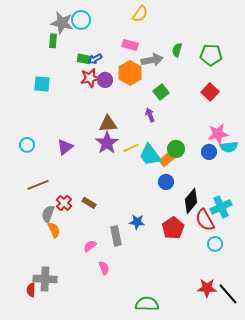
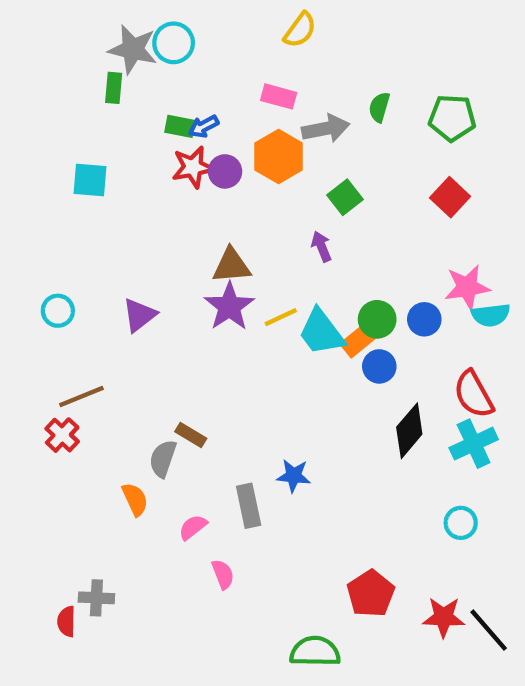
blue circle: (209, 152) -> (424, 319), moved
blue circle: (166, 182) -> (379, 366), moved
red cross: (64, 203) -> (62, 435), moved
gray semicircle: (48, 214) -> (163, 459), moved
red semicircle: (205, 220) -> (474, 394), moved
red pentagon: (173, 228) -> (371, 594), moved
orange semicircle: (54, 230) -> (135, 499), moved
gray cross: (45, 279) -> (96, 598), size x0.7

